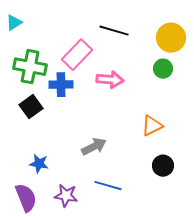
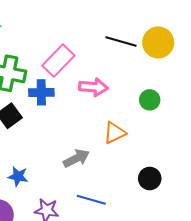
black line: (114, 31) -> (121, 41), moved
green circle: (163, 69) -> (150, 100), moved
orange triangle: (152, 126) -> (115, 133), moved

